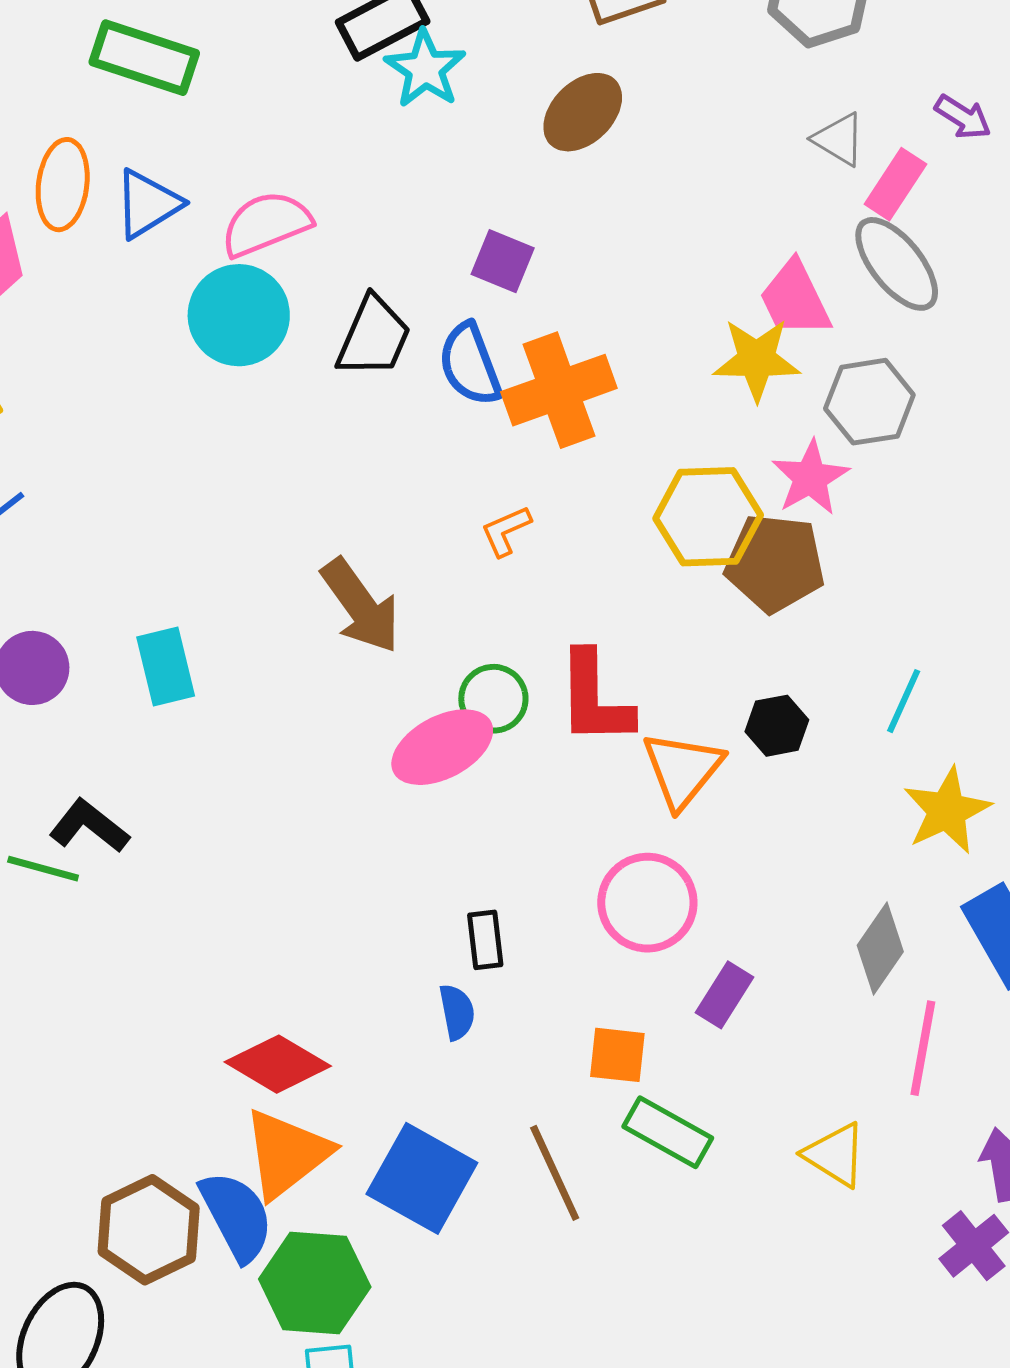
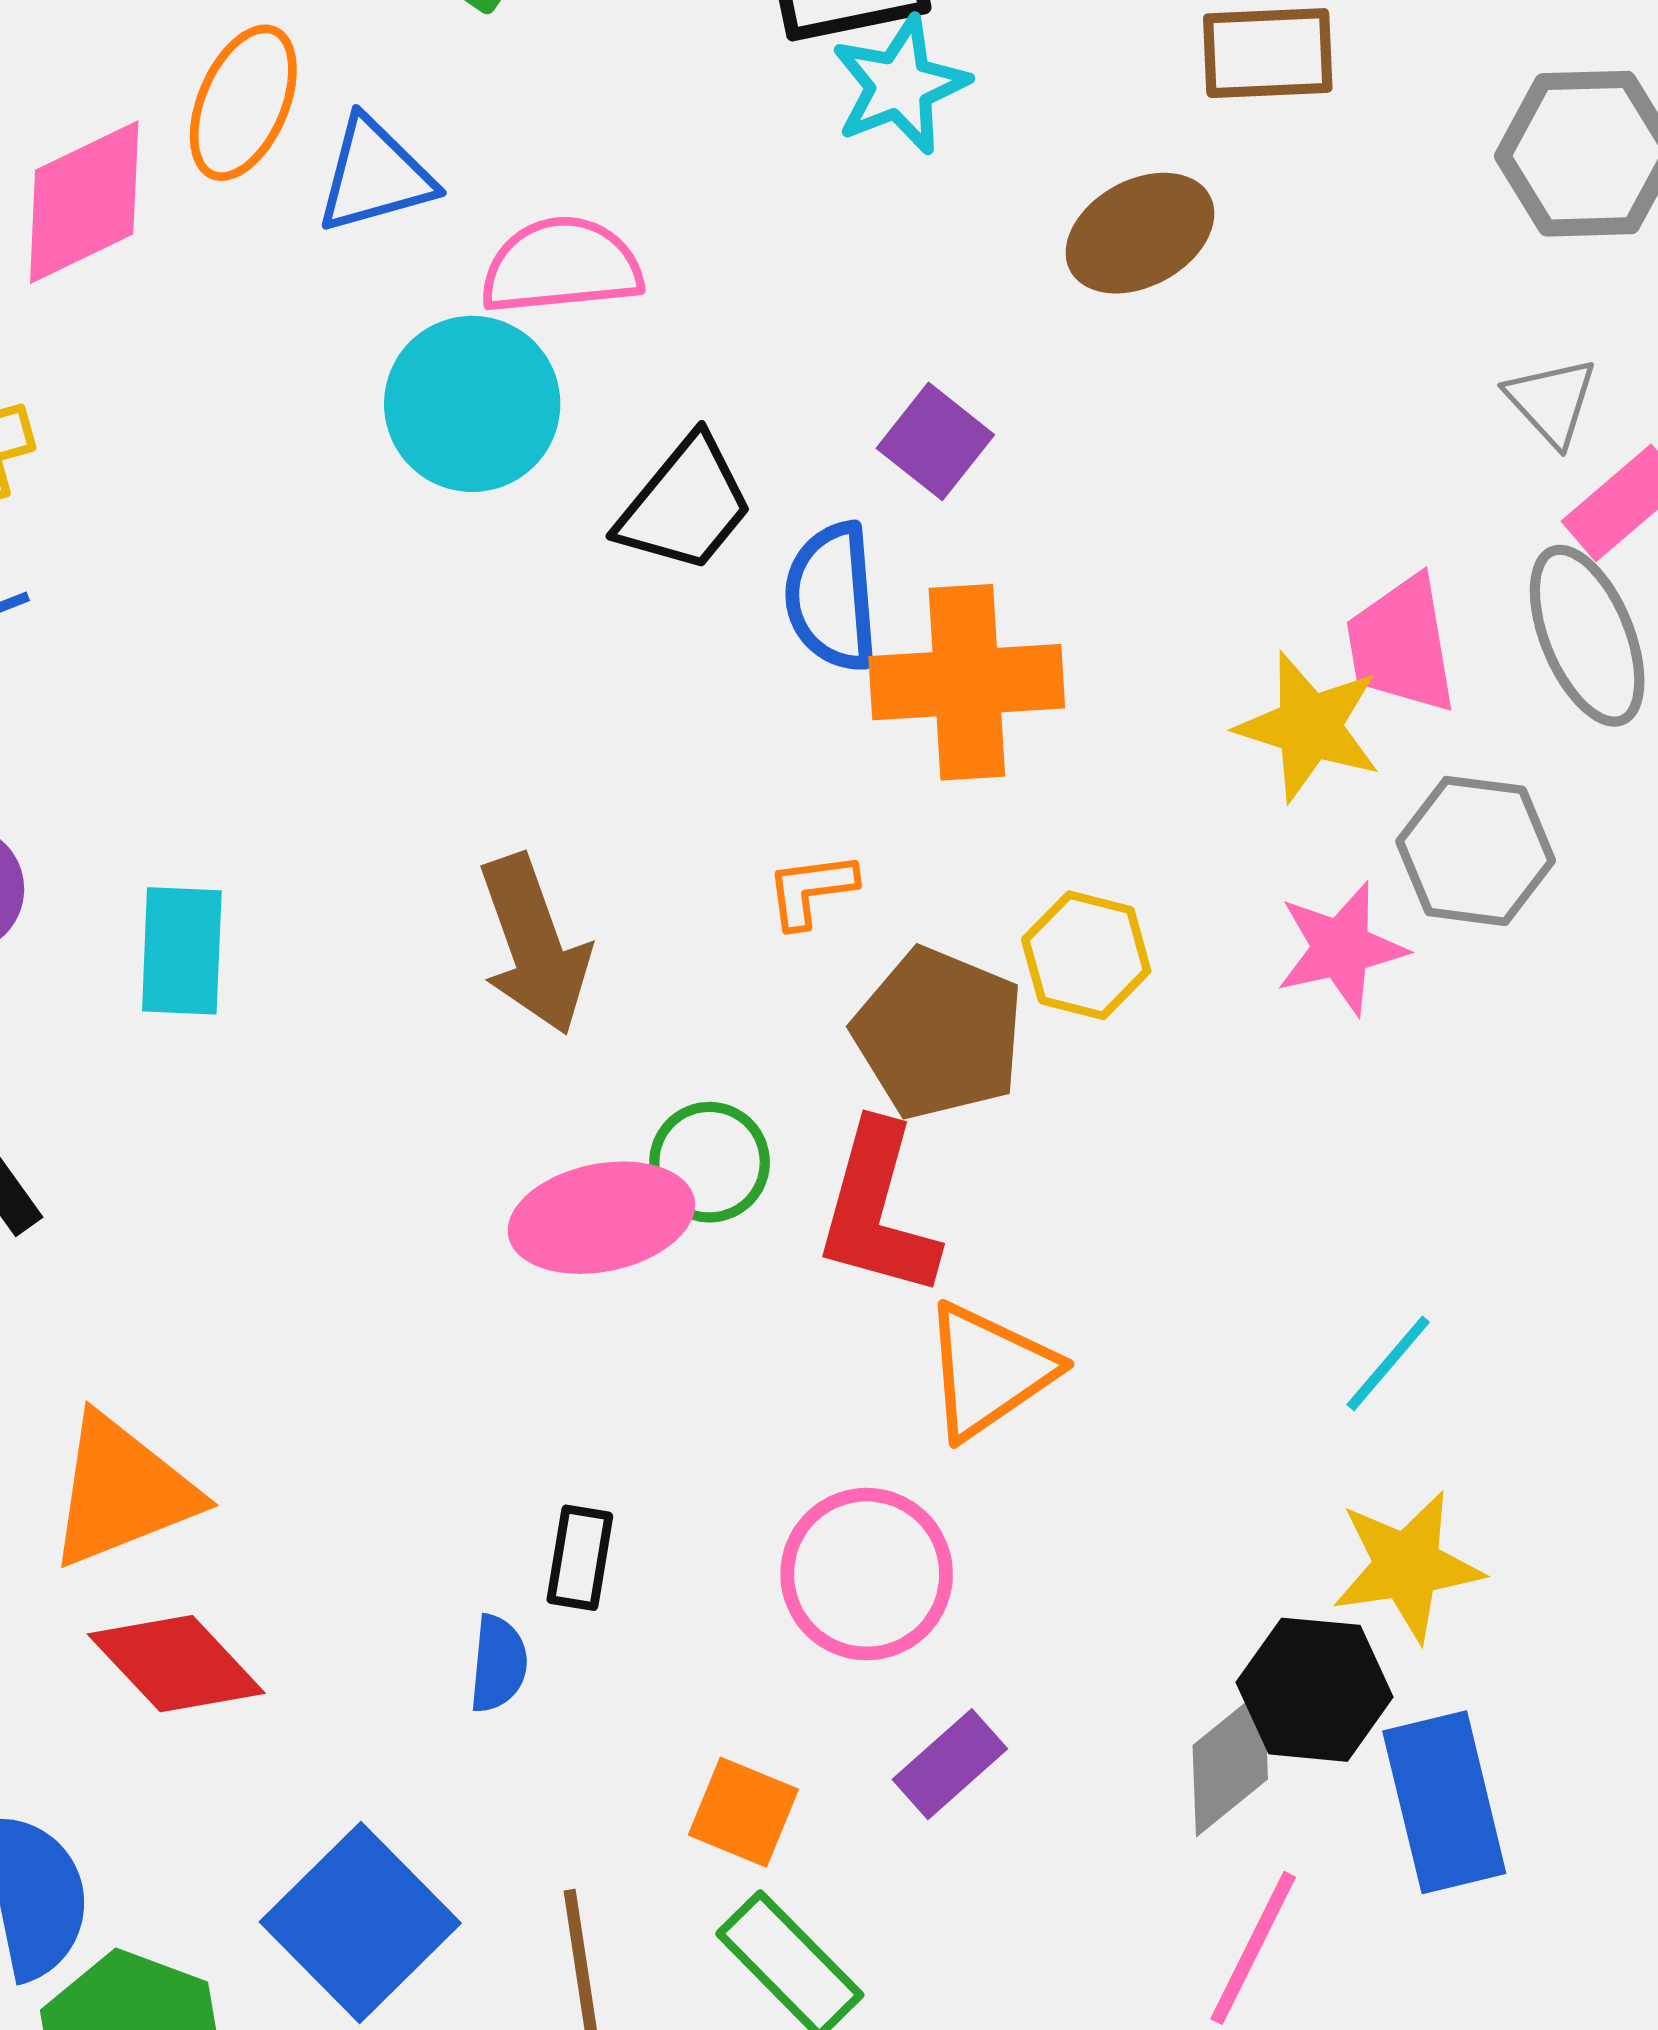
yellow hexagon: (708, 517) -> (1086, 955), moved, size x0.7
brown pentagon: (775, 563) -> (939, 1034), moved
black hexagon: (777, 726) -> (1314, 1690), moved, size x1.4
orange triangle: (287, 1154) -> (122, 1491), moved

